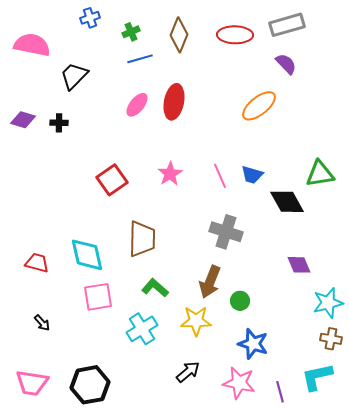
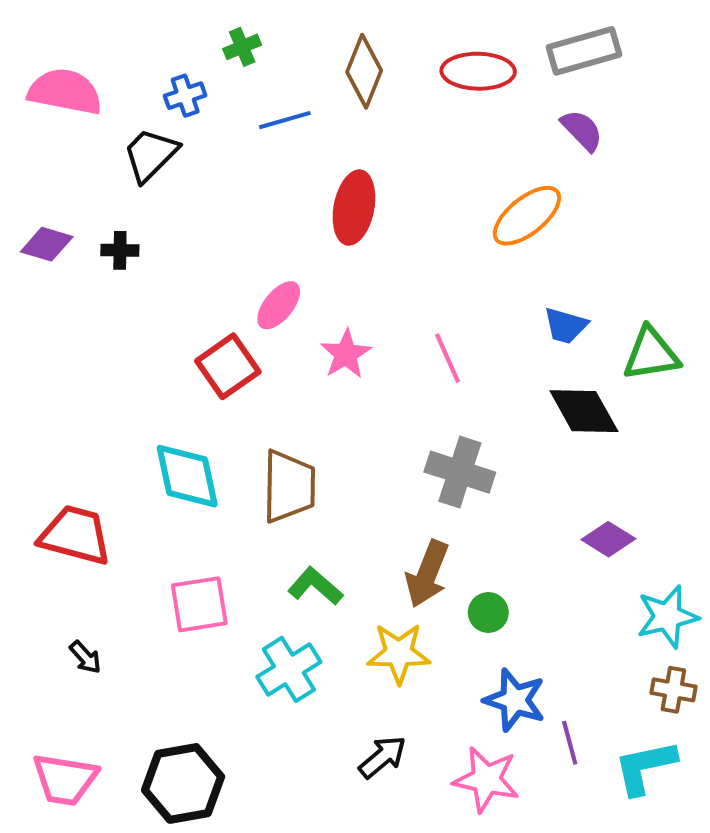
blue cross: (90, 18) -> (185, 96), moved
green cross: (131, 32) -> (242, 47), moved
pink ellipse: (137, 105) -> (279, 305), moved
blue trapezoid: (252, 175) -> (566, 326), moved
cyan diamond: (87, 255) -> (187, 476), moved
red trapezoid: (37, 263) -> (75, 535), size x1.5
purple diamond: (299, 265) -> (608, 539), turned -35
purple line: (280, 392) -> (570, 743), moved

